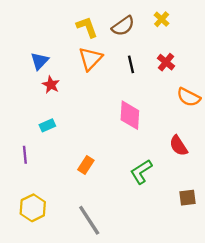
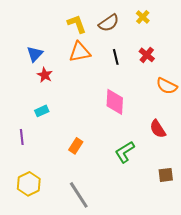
orange triangle: (90, 59) -> (80, 52), turned 35

